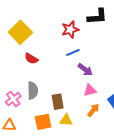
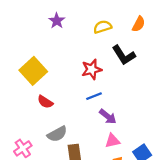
black L-shape: (97, 17) -> (124, 55), turned 60
gray semicircle: (33, 91) -> (57, 134), moved, turned 60

